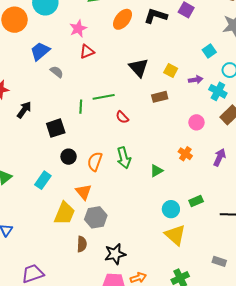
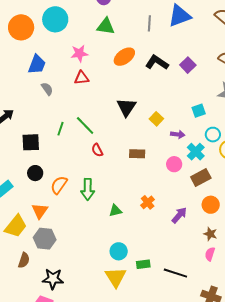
blue trapezoid: (40, 51) -> (37, 64), turned 135
green line: (104, 97) -> (85, 126), turned 40
brown rectangle: (160, 97) -> (137, 154), moved
pink circle: (196, 122) -> (174, 164), moved
green rectangle: (196, 201) -> (143, 264), moved

